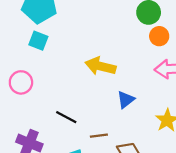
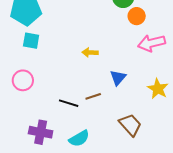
yellow arrow: (100, 66) -> (90, 52), size x0.6
brown line: (99, 136) -> (93, 96), moved

